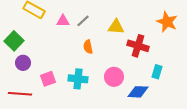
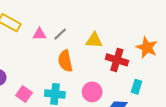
orange star: (167, 22) -> (147, 48), moved
orange semicircle: (88, 47) -> (65, 61), size x1.5
pink square: (48, 79) -> (24, 94), turned -35

